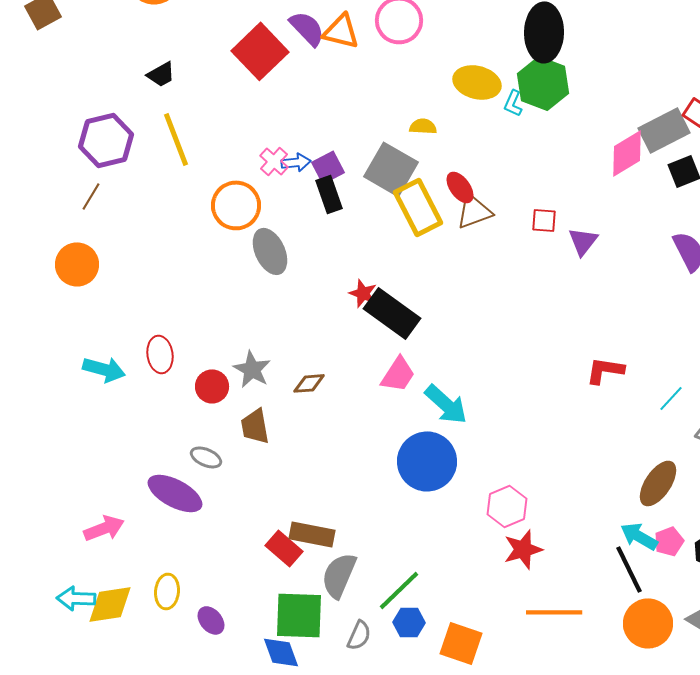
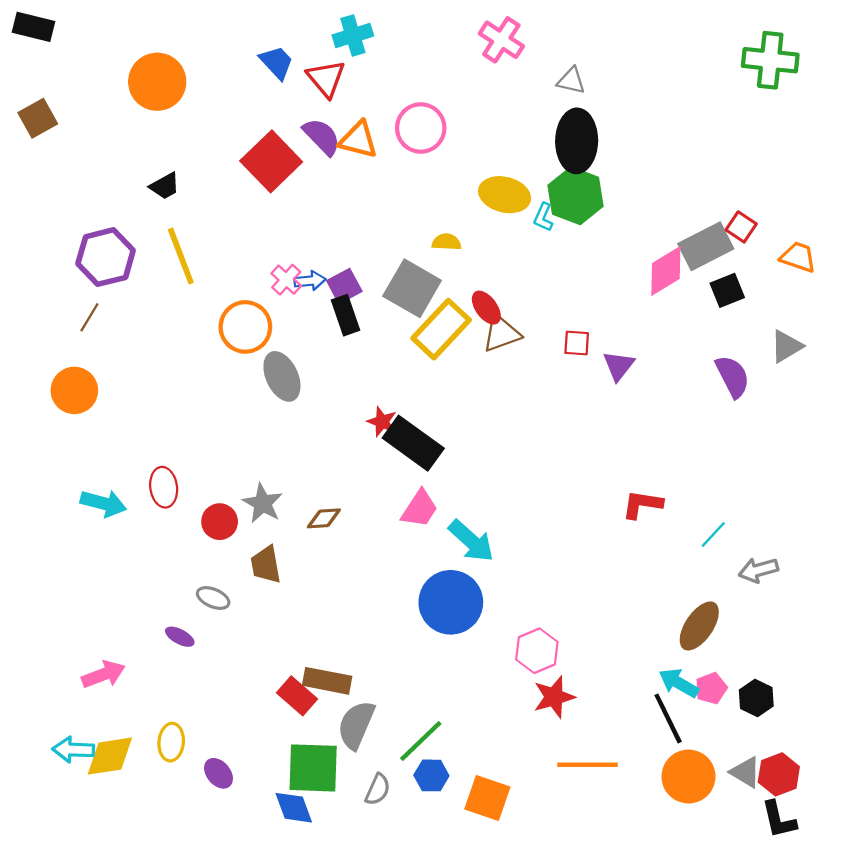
yellow rectangle: (418, 207) -> (441, 329), turned 70
purple ellipse: (175, 493) -> (180, 637), size x0.5

